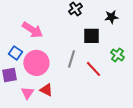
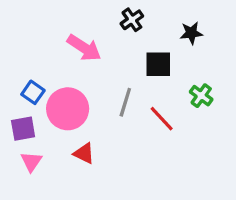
pink arrow: (32, 30) -> (84, 48), moved
pink triangle: (27, 93) -> (31, 162), moved

